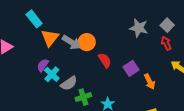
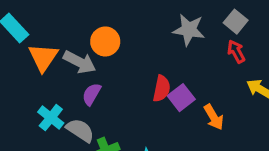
orange circle: (87, 42) -> (105, 41), moved
red semicircle: (105, 60) -> (162, 89), moved, turned 49
purple semicircle: (43, 65) -> (92, 94), moved
gray semicircle: (69, 83) -> (80, 130), turned -108

